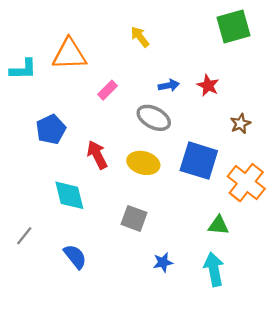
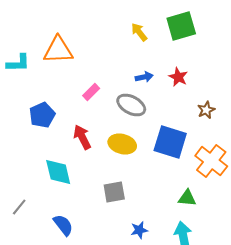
green square: (234, 27) -> (181, 26), moved
yellow arrow: (140, 37) -> (139, 32), moved
pink rectangle: (108, 90) -> (91, 92), moved
gray square: (134, 218) -> (114, 192), turned -30

